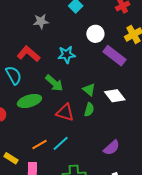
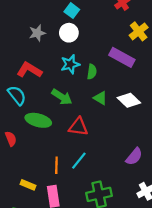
white circle: (95, 34) -> (69, 33), moved
green ellipse: (29, 101) -> (38, 120), turned 40
green semicircle: (89, 110) -> (92, 72), moved
orange line: (40, 144) -> (56, 165), turned -49

